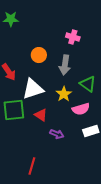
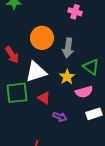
pink cross: (73, 37) -> (75, 12), moved
orange circle: (39, 55) -> (42, 38), size x1.5

